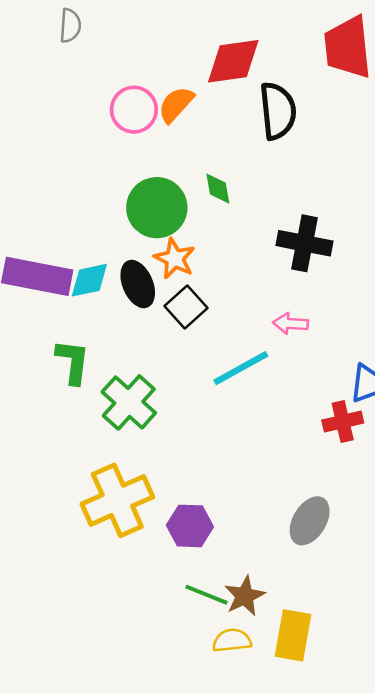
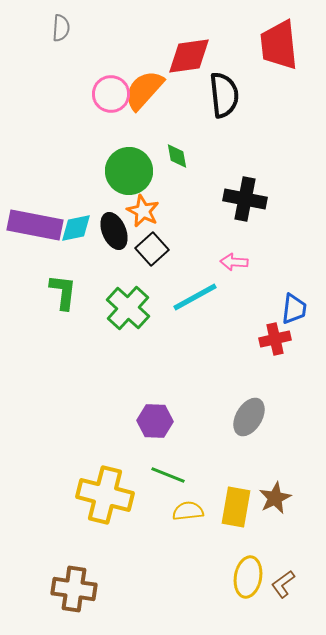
orange semicircle: (176, 105) -> (144, 90), size x1.4
green cross: (129, 402) -> (128, 308), moved
yellow cross: (117, 500) -> (105, 495), moved, turned 38
brown star: (245, 596) -> (275, 498), moved

